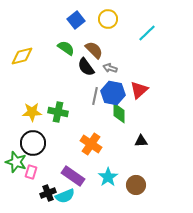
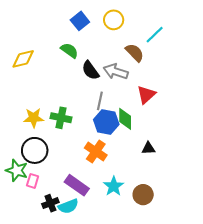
brown semicircle: (94, 50) -> (135, 53), moved
gray arrow: (110, 68) -> (116, 71), size x1.6
blue hexagon: (113, 93) -> (106, 122), moved

